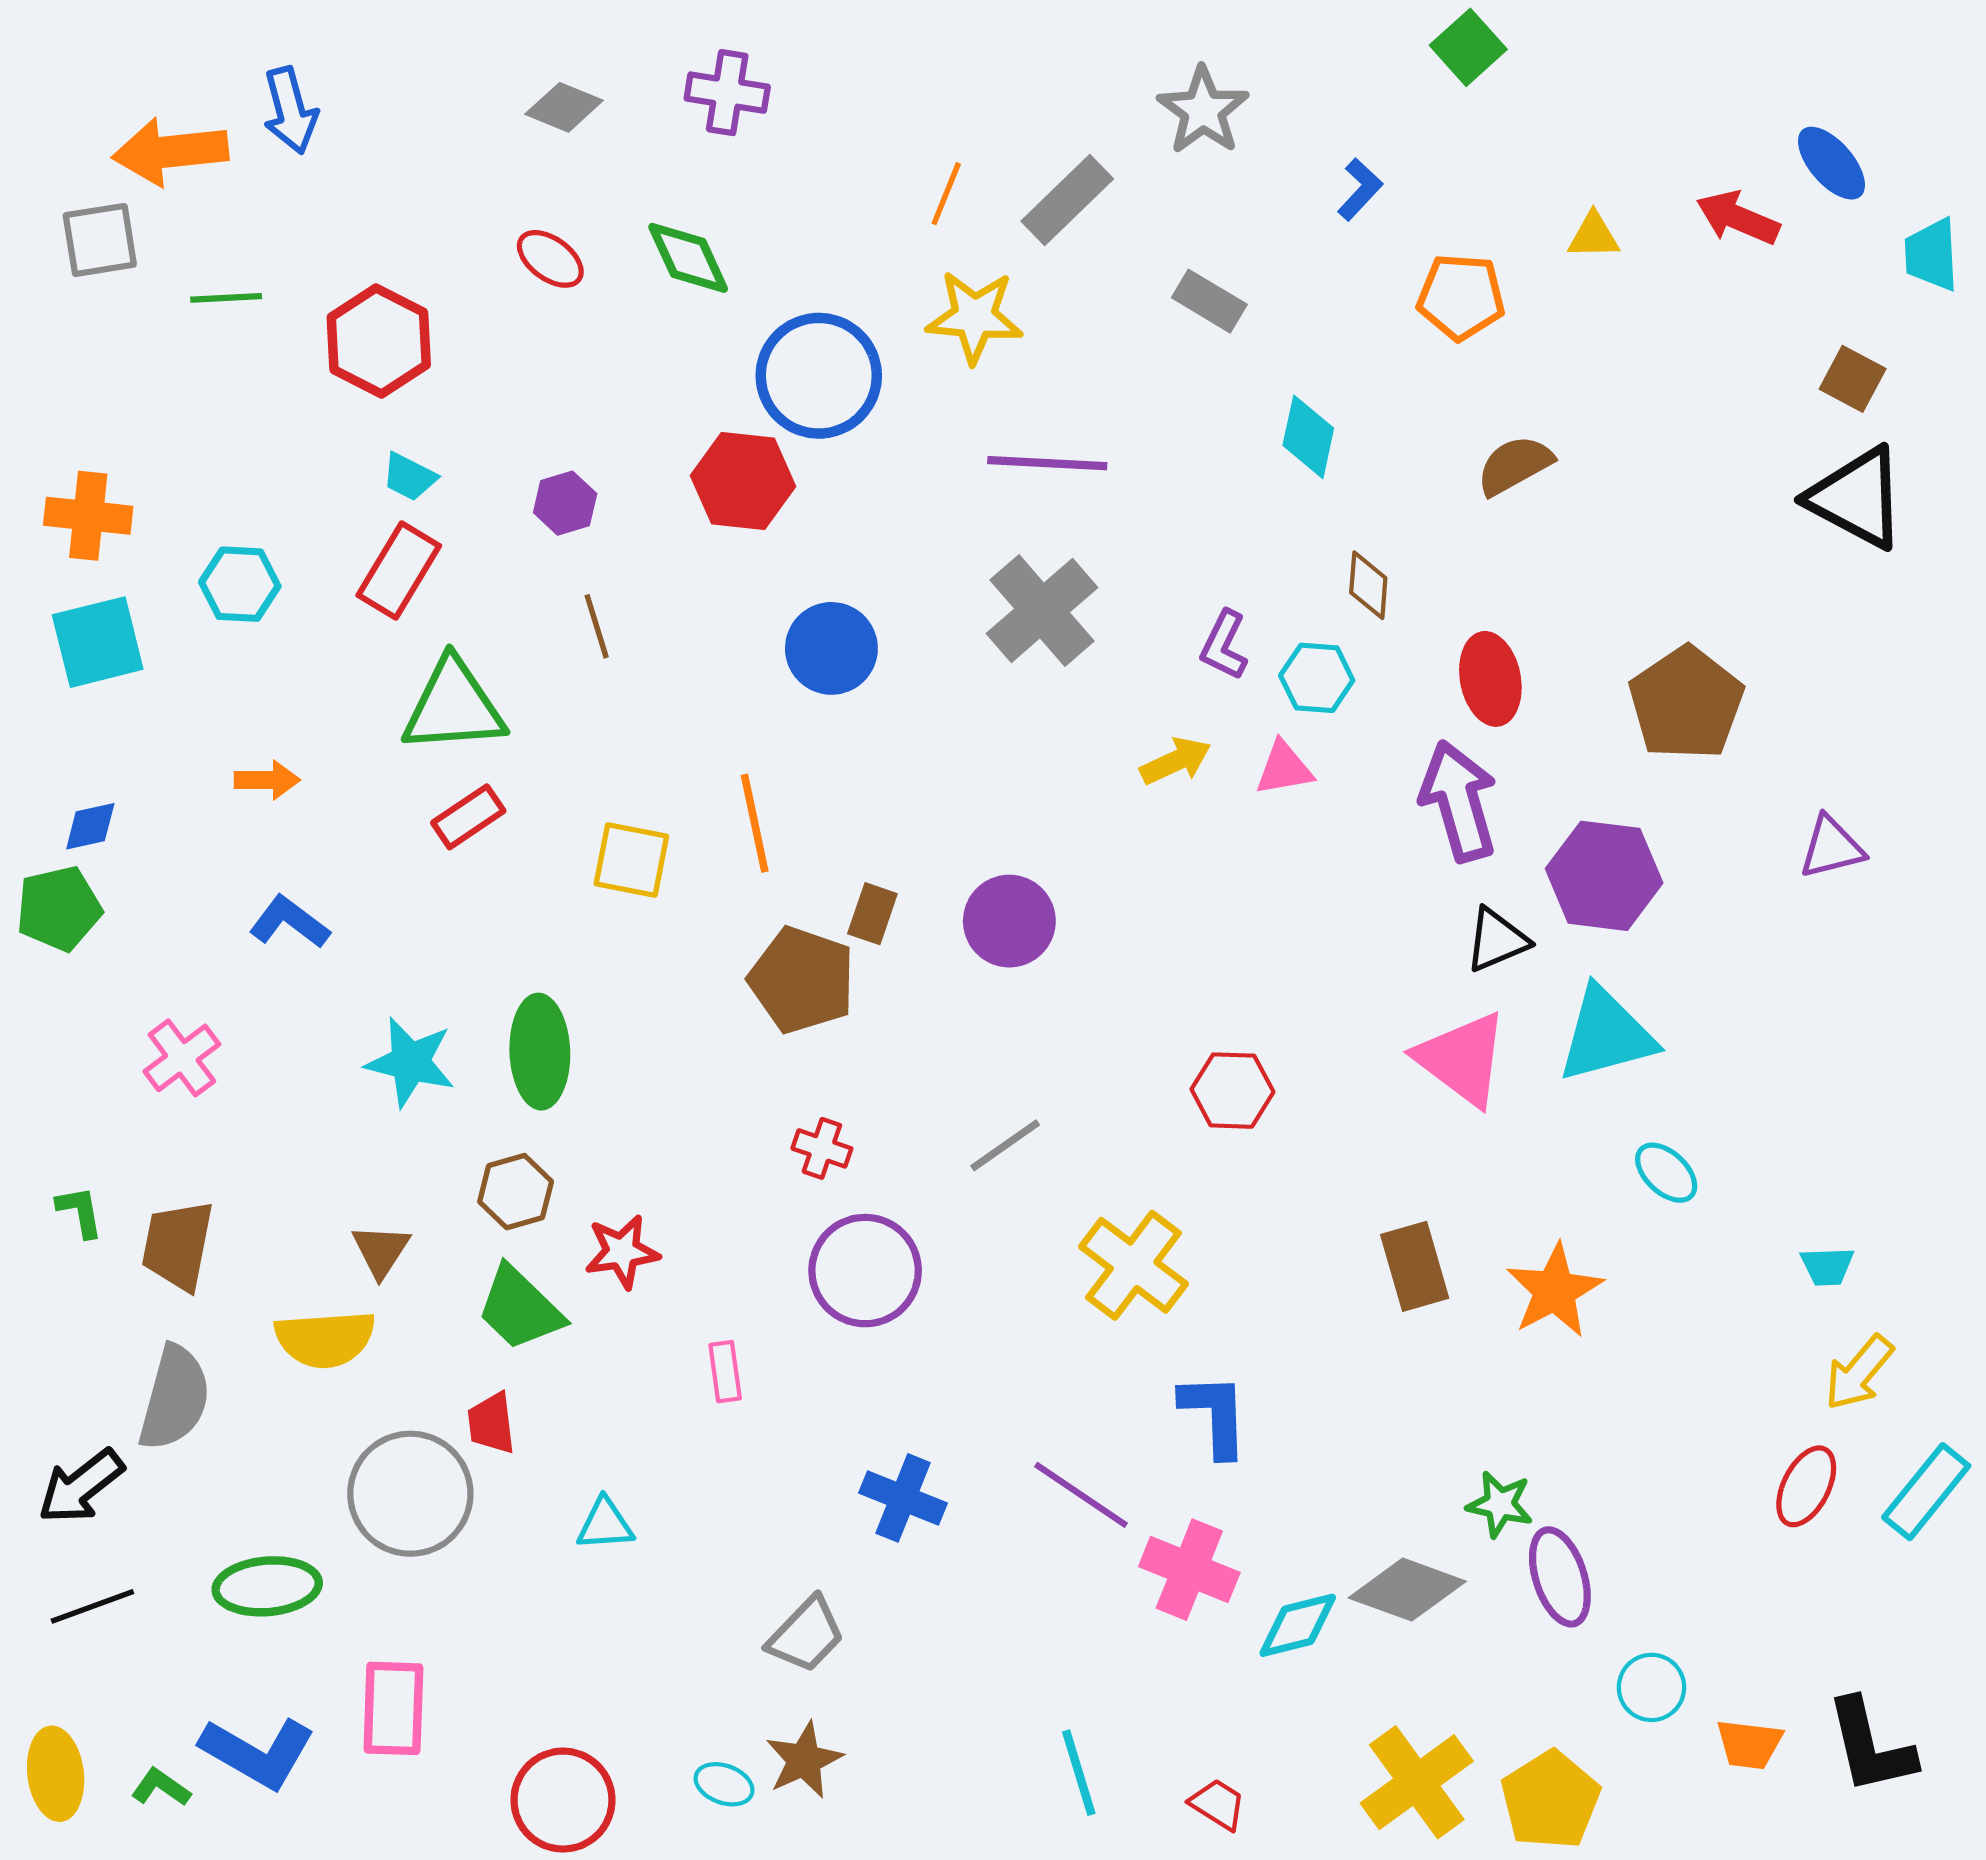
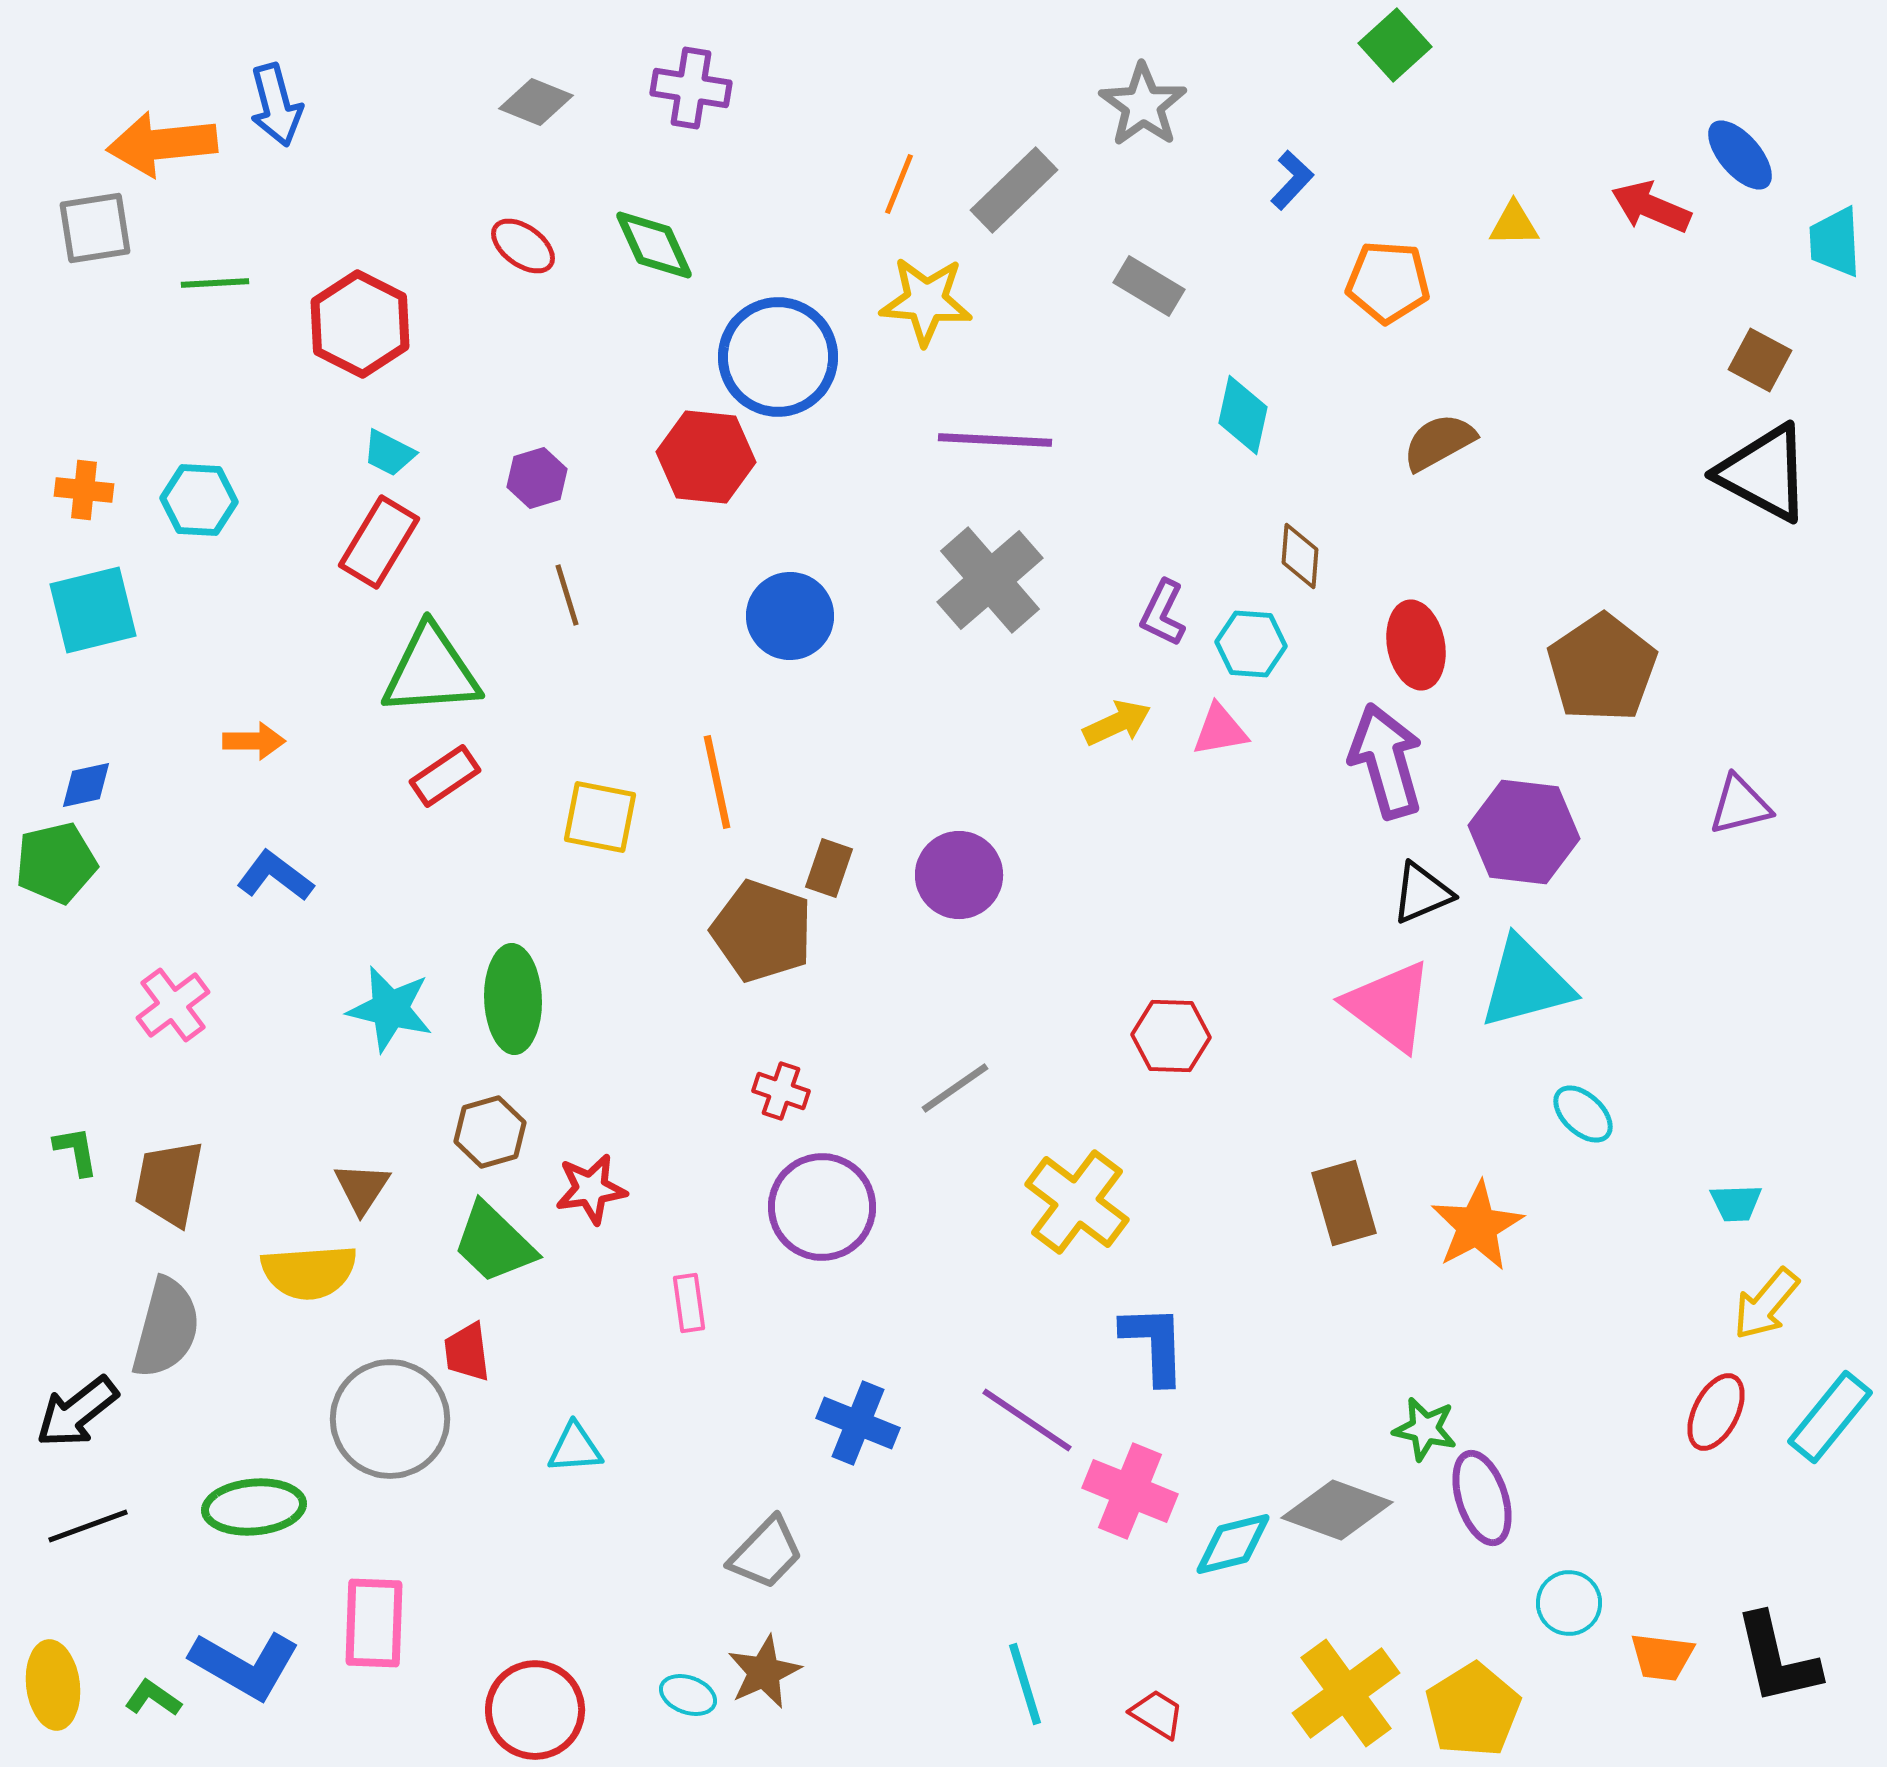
orange cross: (88, 516) -> (84, 490), size x0.7
cyan hexagon: (240, 584) -> (199, 500), moved

